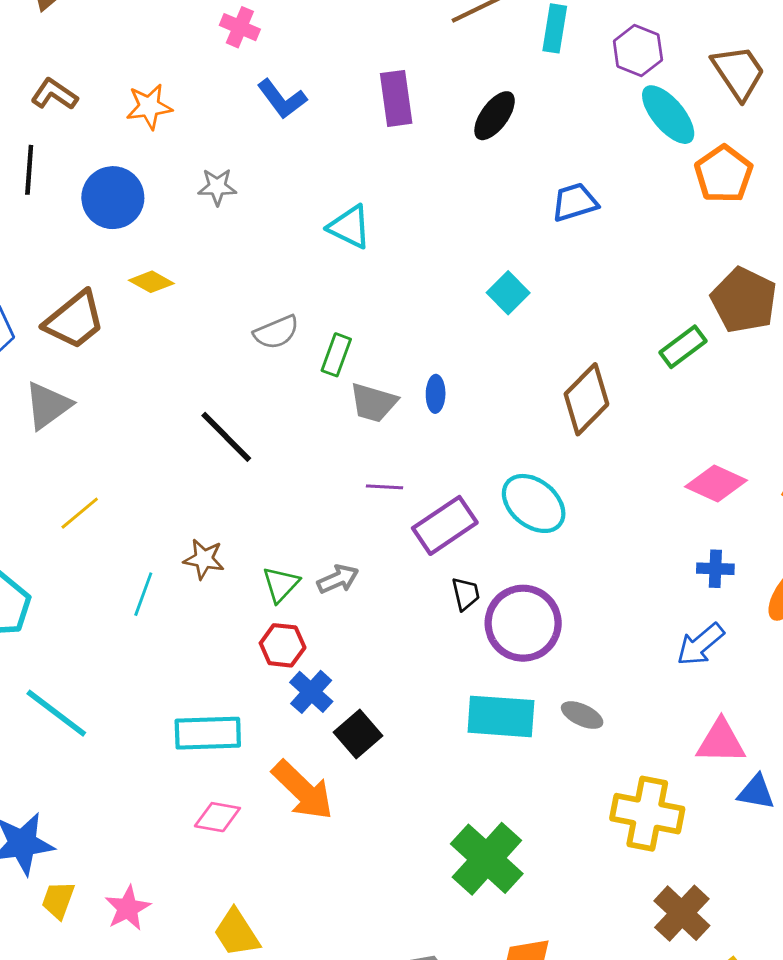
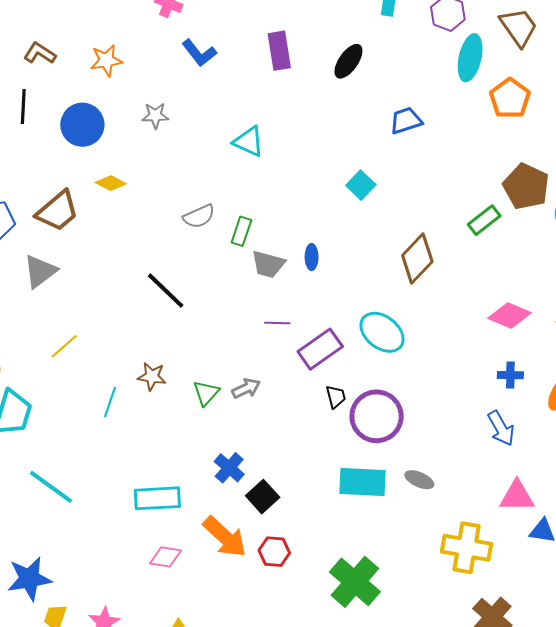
cyan ellipse: (668, 115) -> (470, 58), turned 54
blue arrow: (700, 644) -> (501, 428), turned -78
red hexagon: (283, 645) -> (274, 552), moved

